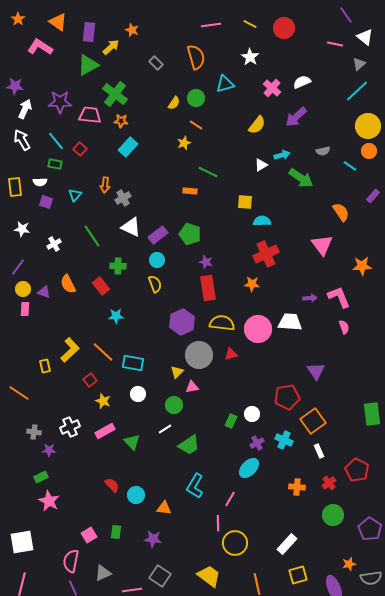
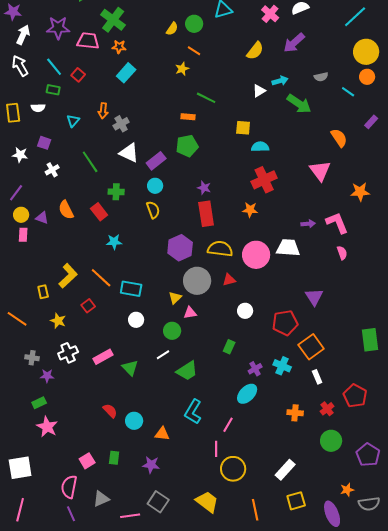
purple square: (46, 202) -> (44, 143), moved
green pentagon: (190, 234) -> (187, 146), moved, turned -30
yellow star: (103, 401) -> (58, 321), moved
white circle: (252, 414) -> (245, 311), moved

